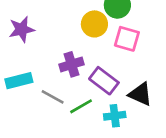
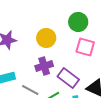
yellow circle: (94, 24) -> (46, 38), moved

